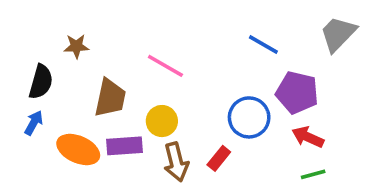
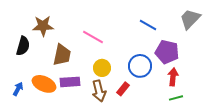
brown star: (76, 46) -> (43, 26), size x1.5
yellow circle: (162, 121) -> (102, 68), moved
blue arrow: (34, 123) -> (18, 89), moved
red arrow: (308, 137) -> (173, 77), turned 72

